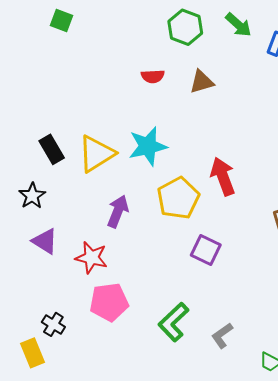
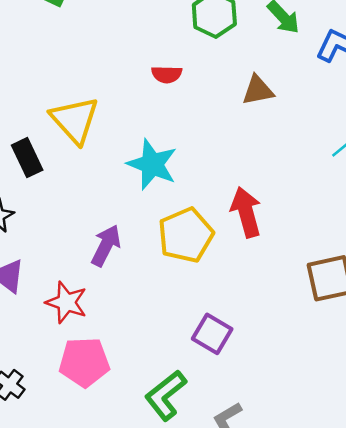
brown triangle: (202, 82) -> (258, 90), moved
cyan star: (148, 146) -> (152, 164), turned 30
yellow triangle: (96, 154) -> (75, 120), moved, turned -45
purple square: (206, 250) -> (212, 334), moved

